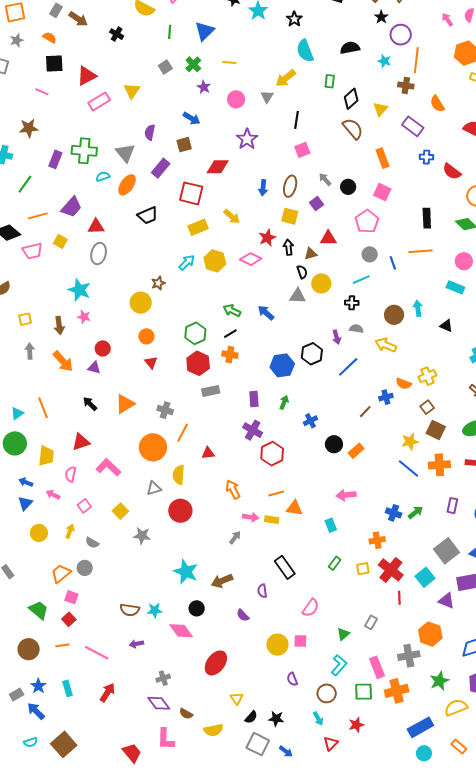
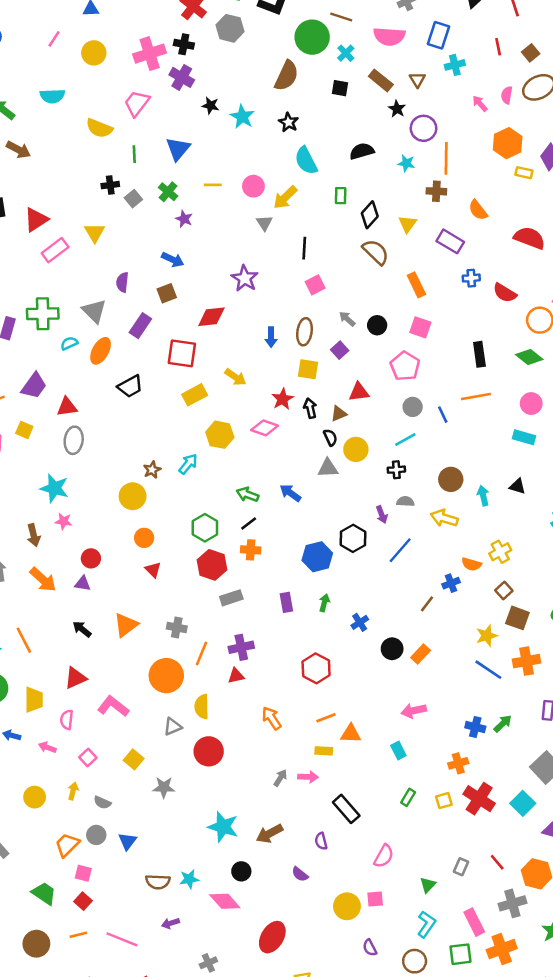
black cross: (117, 34) -> (110, 185), moved, turned -32
pink circle: (236, 99) -> (253, 186), moved
cyan arrow: (187, 263) -> (188, 464), moved
cyan arrow: (418, 308) -> (483, 496), moved
purple cross: (253, 430) -> (241, 647), moved, turned -36
blue triangle: (25, 503) -> (127, 841), moved
pink arrow: (251, 517) -> (308, 777), moved
red line: (399, 598) -> (497, 862), moved, turned -32

